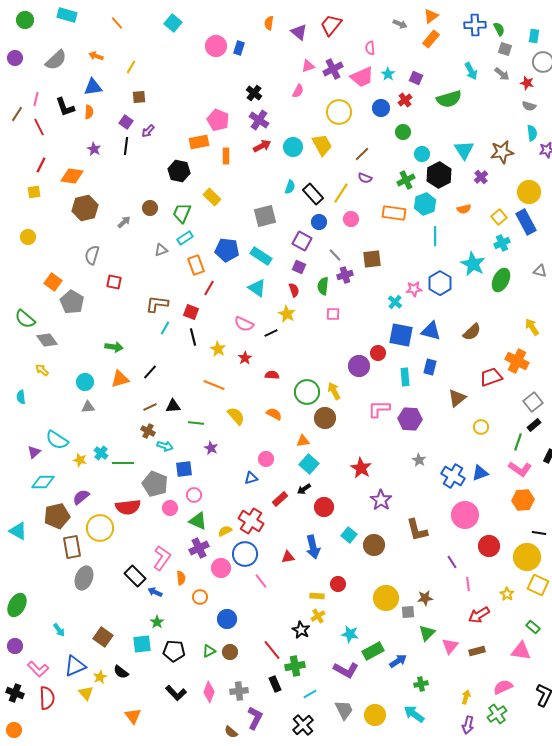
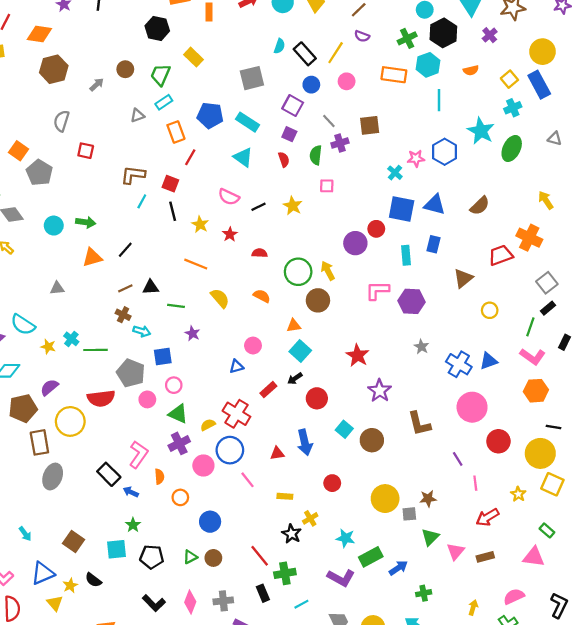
yellow star: (287, 314) -> (293, 206), moved
cyan circle: (85, 382) -> (54, 226), moved
yellow rectangle: (317, 596) -> (285, 496), moved

